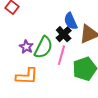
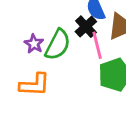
pink line: (61, 55) -> (97, 45), moved, turned -30

